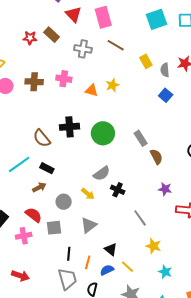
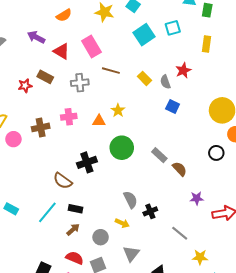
green circle: (103, 133) -> (122, 148), moved
gray semicircle: (102, 173) -> (130, 200), turned -66
black cross: (118, 190) -> (150, 211), turned -32

